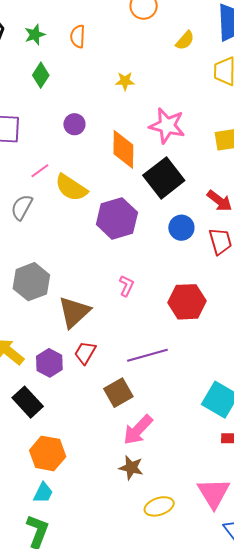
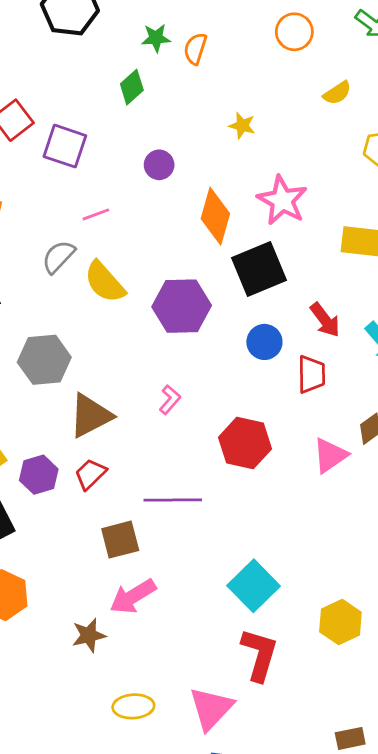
green star: (35, 35) -> (156, 38), moved
yellow semicircle: (71, 188) -> (105, 282), moved
brown star: (131, 468) -> (89, 635), moved, turned 30

